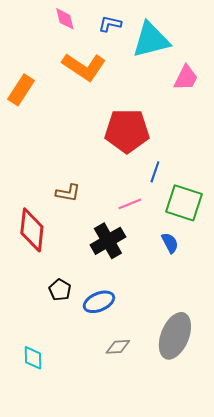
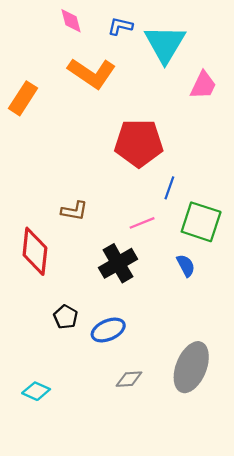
cyan triangle: (151, 40) -> (165, 44), turned -45
cyan diamond: (33, 358) -> (36, 391), turned -65

